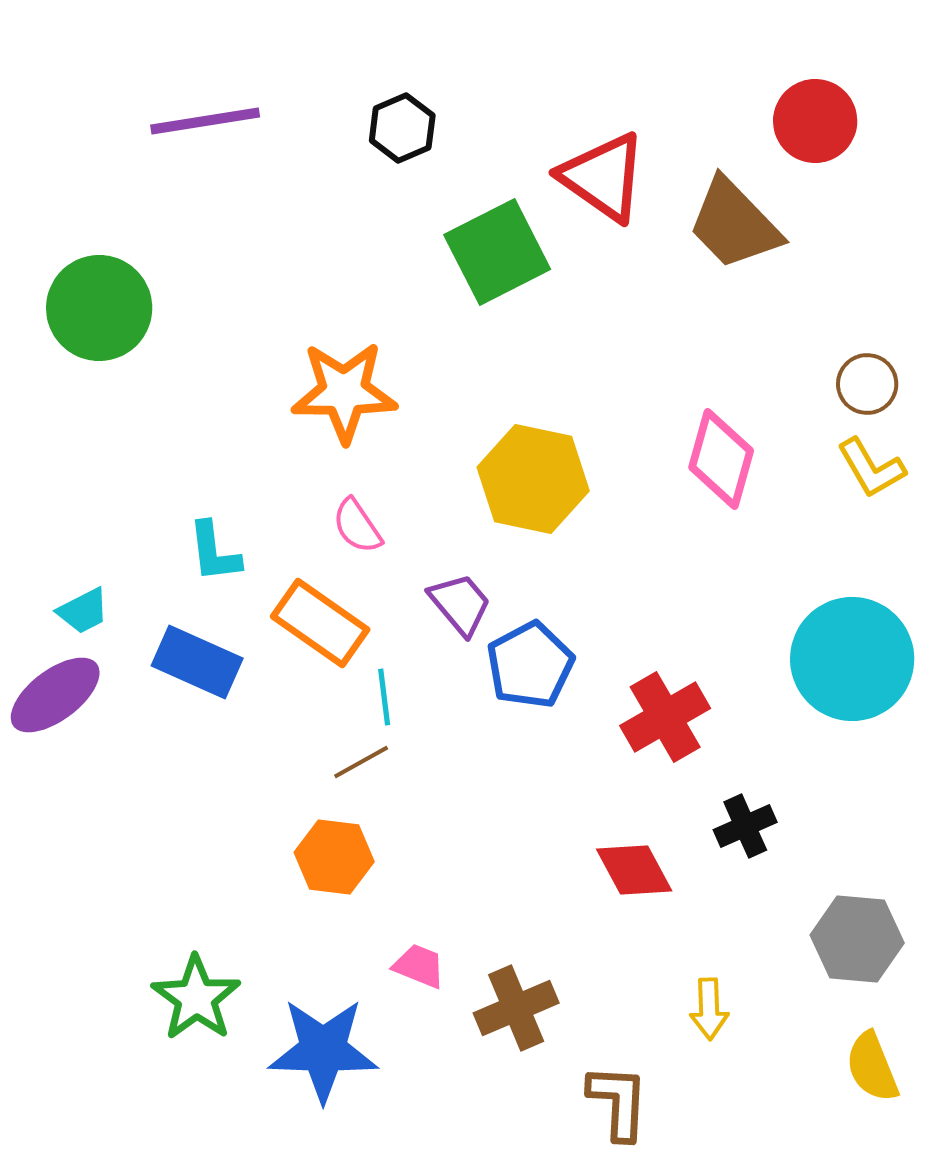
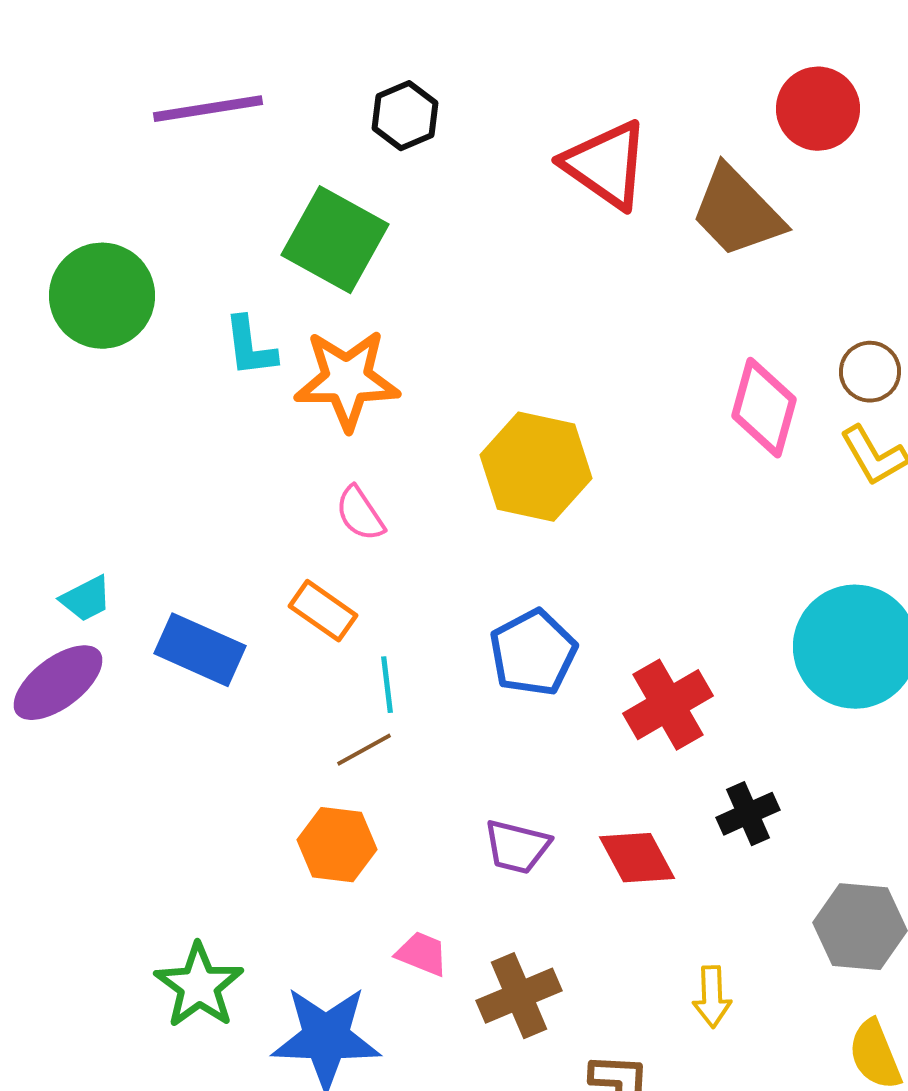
green square: (497, 252) -> (335, 240), moved, turned -34
pink diamond: (721, 459) -> (764, 408), moved
cyan L-shape: (214, 552) -> (250, 347), moved
purple trapezoid: (460, 604) -> (517, 847), moved, turned 144
orange rectangle: (320, 623) -> (323, 611), size x0.7

